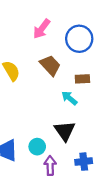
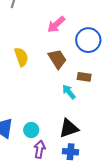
black triangle: (65, 131) -> (69, 128), moved, turned 35

